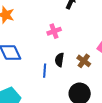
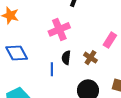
pink cross: (54, 31) -> (59, 29), size x1.5

